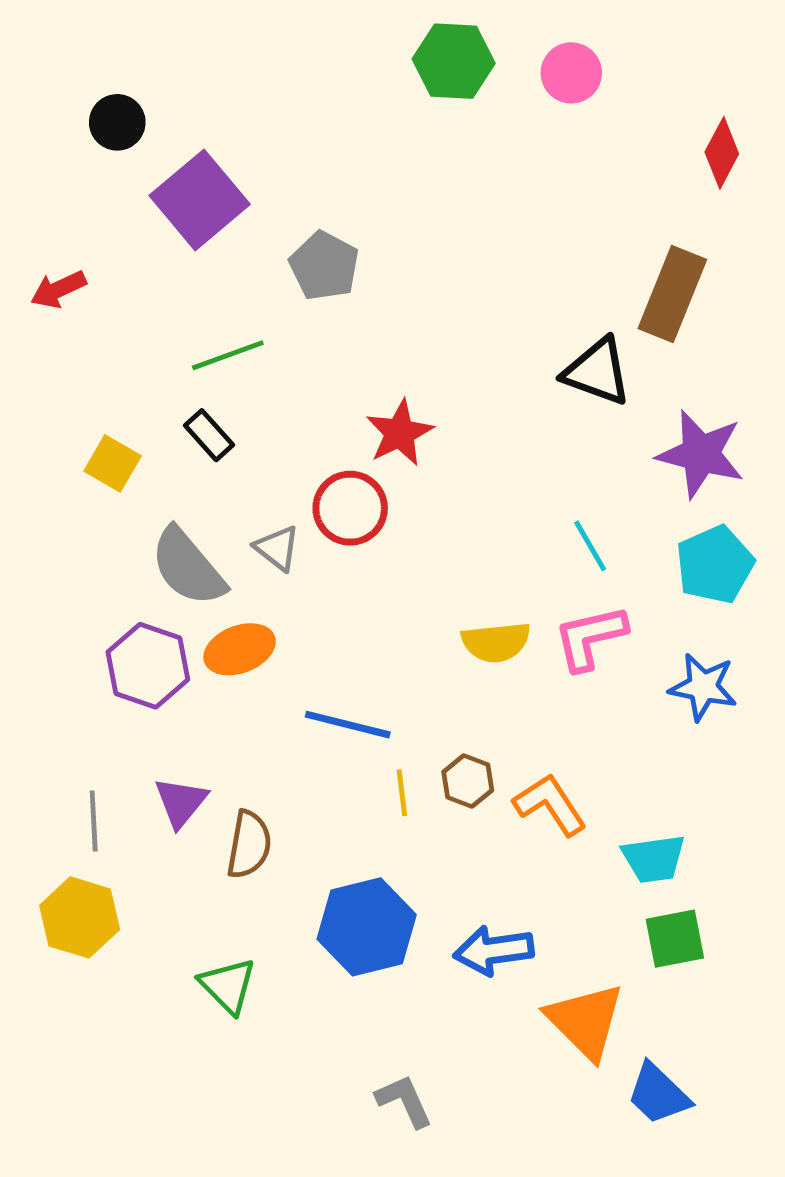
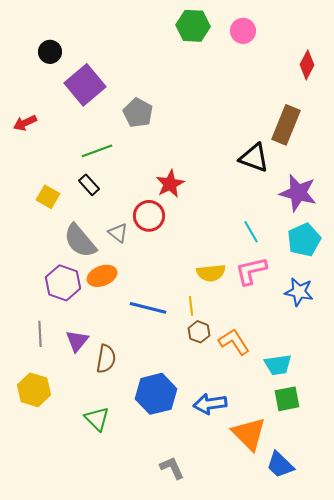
yellow line: (402, 793) -> (191, 306), moved
gray line: (94, 821) -> (40, 334), moved

